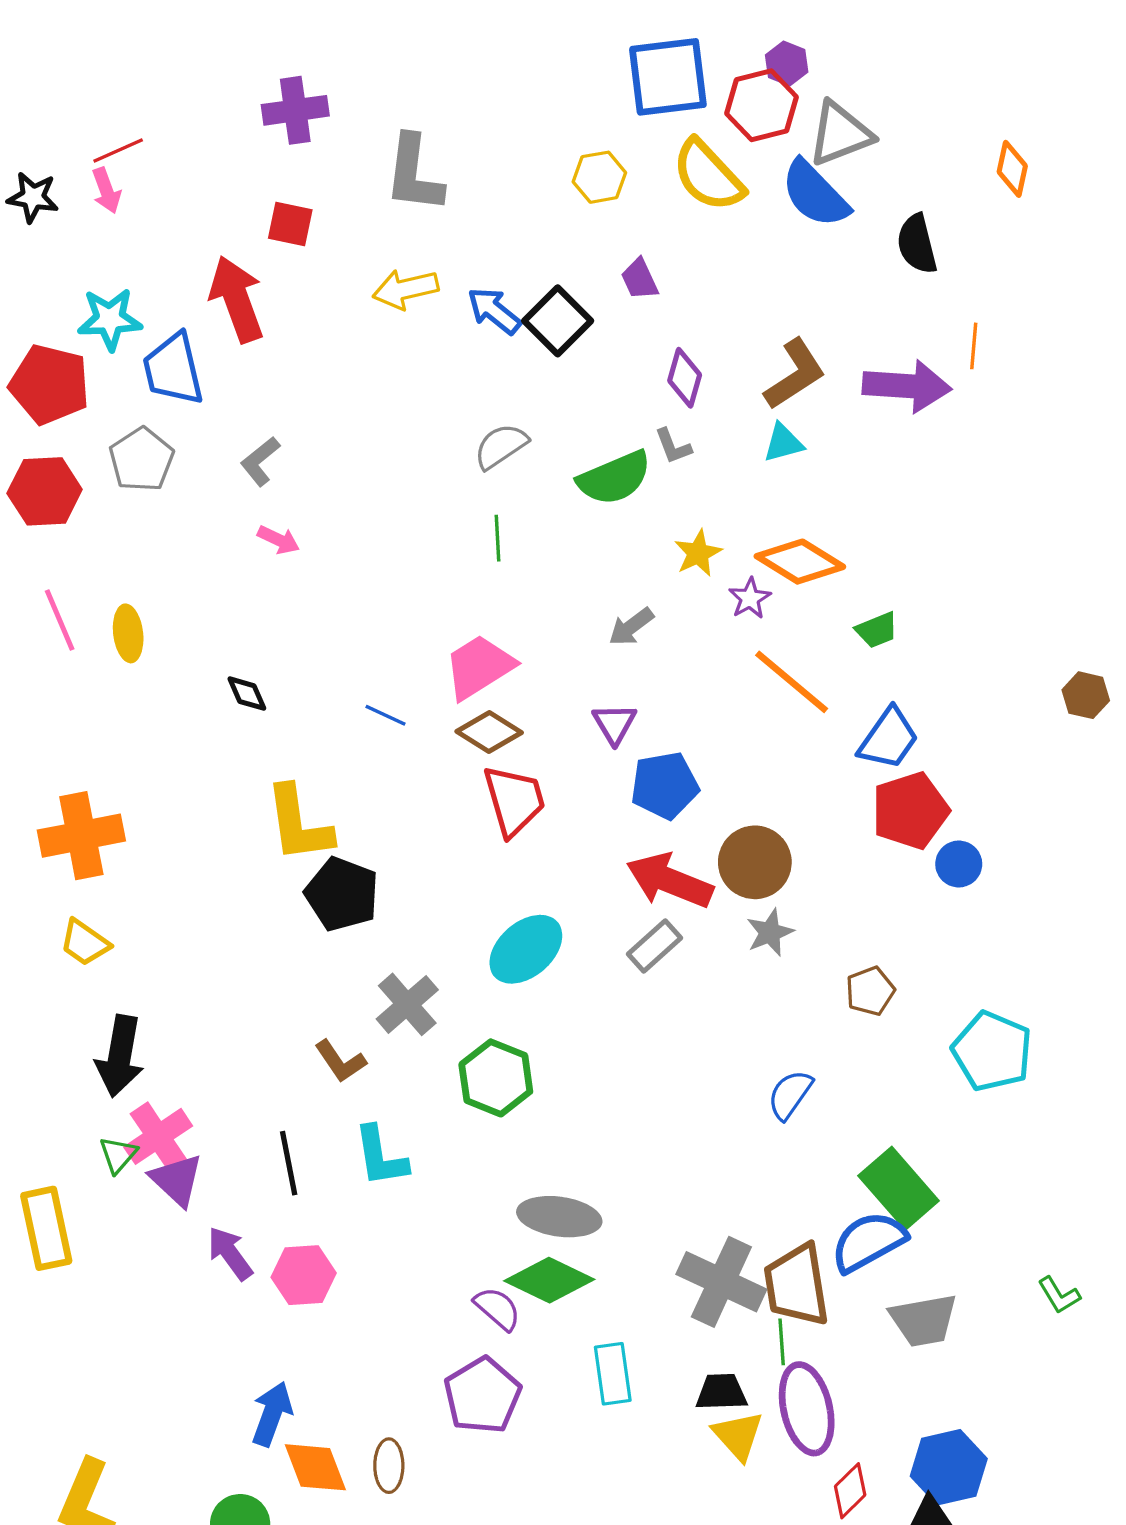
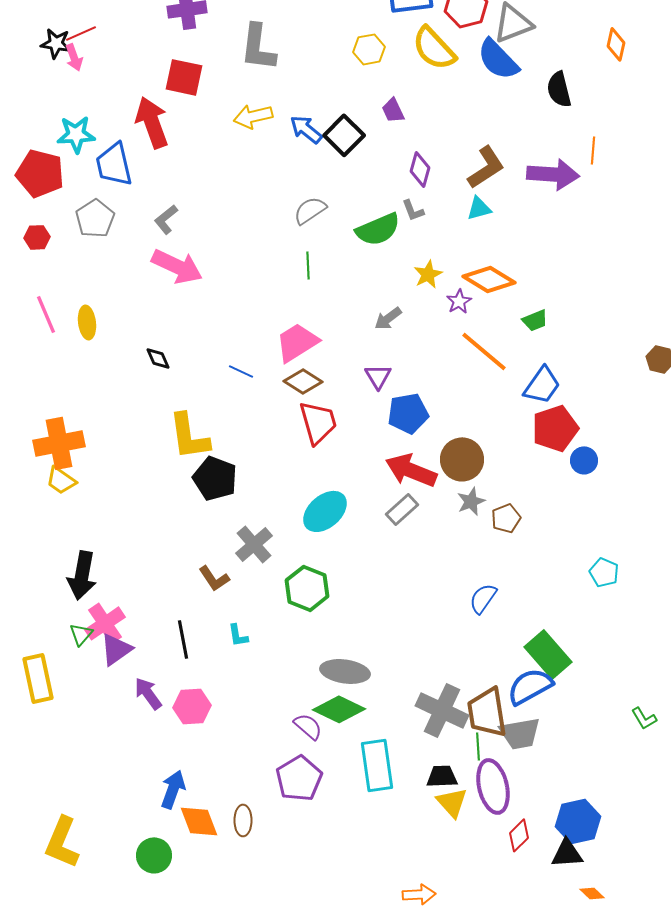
black star: (33, 197) -> (56, 43), moved
red square: (290, 224) -> (184, 77), size x1.4
red hexagon: (45, 491) -> (37, 237), size x0.6
pink arrow: (279, 540) -> (177, 266), size x2.0
yellow trapezoid: (85, 943) -> (61, 480), moved
brown pentagon: (870, 991) -> (506, 518), moved
cyan pentagon: (992, 1051) -> (604, 572), size x0.6
cyan L-shape: (380, 1156) -> (238, 635), size x0.6
purple triangle: (177, 1180) -> (116, 649), turned 42
gray trapezoid: (924, 1320) -> (520, 733), moved
cyan rectangle: (613, 1374) -> (377, 765), size x1.4

